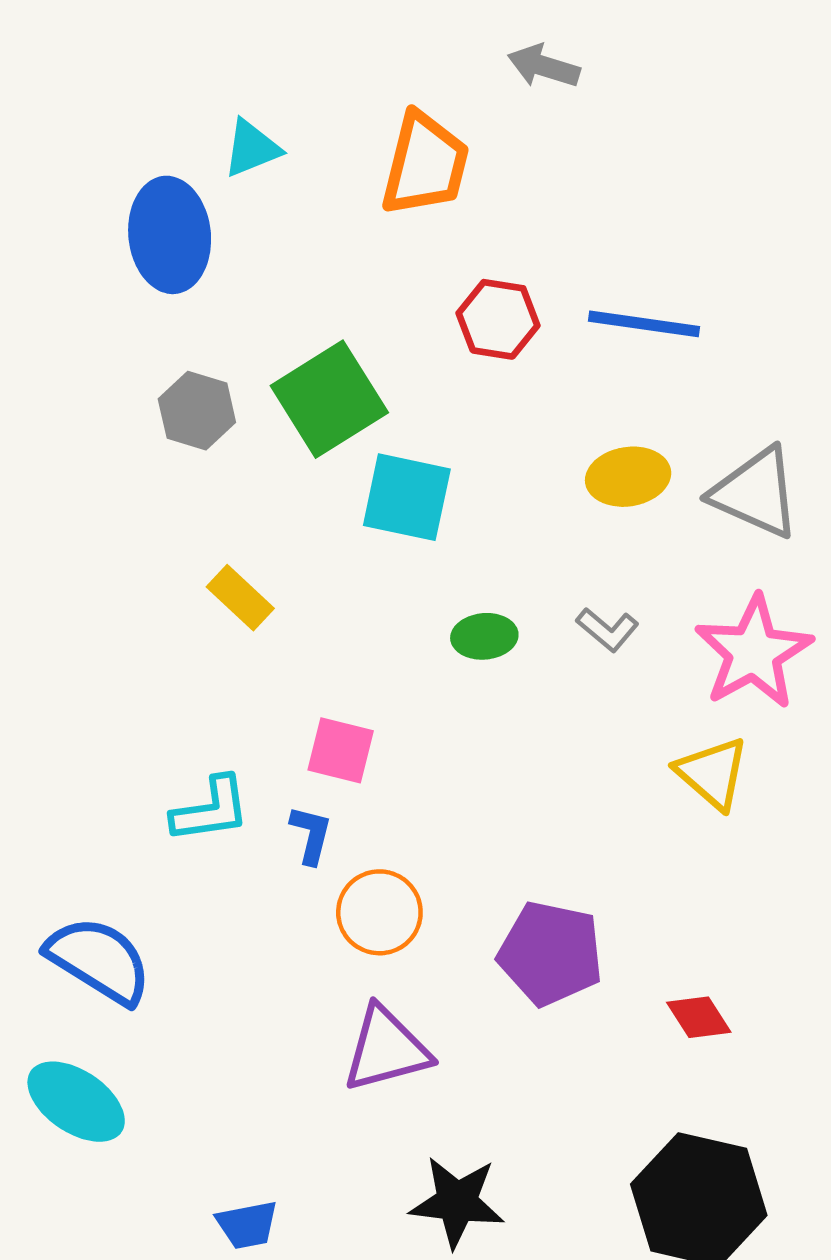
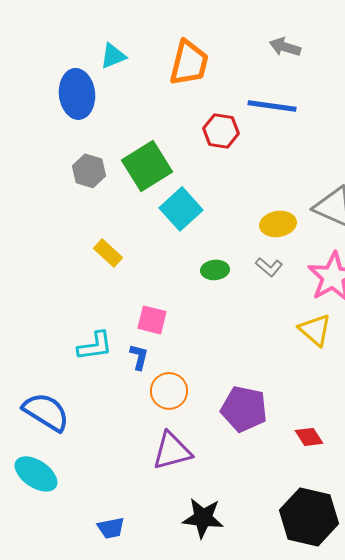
gray arrow: (544, 66) -> (285, 47), moved
blue line: (644, 324) -> (272, 106), moved
yellow ellipse: (628, 477) -> (278, 224), moved
cyan square: (407, 497) -> (181, 209), turned 36

